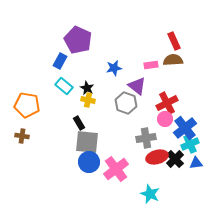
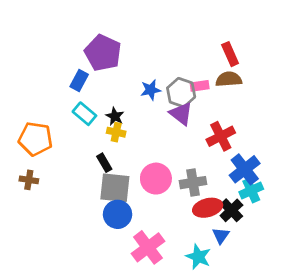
gray hexagon: (126, 103) -> (181, 92), moved
pink circle: (165, 119) -> (156, 179), moved, size x1.5
blue triangle: (196, 163) -> (221, 235), moved, turned -48
pink cross: (116, 169) -> (148, 247), moved

